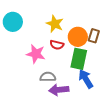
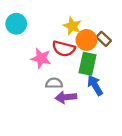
yellow star: (55, 24) -> (72, 26), moved
brown rectangle: (94, 36) -> (104, 39), turned -64
red semicircle: (57, 45) -> (64, 49), size x1.5

